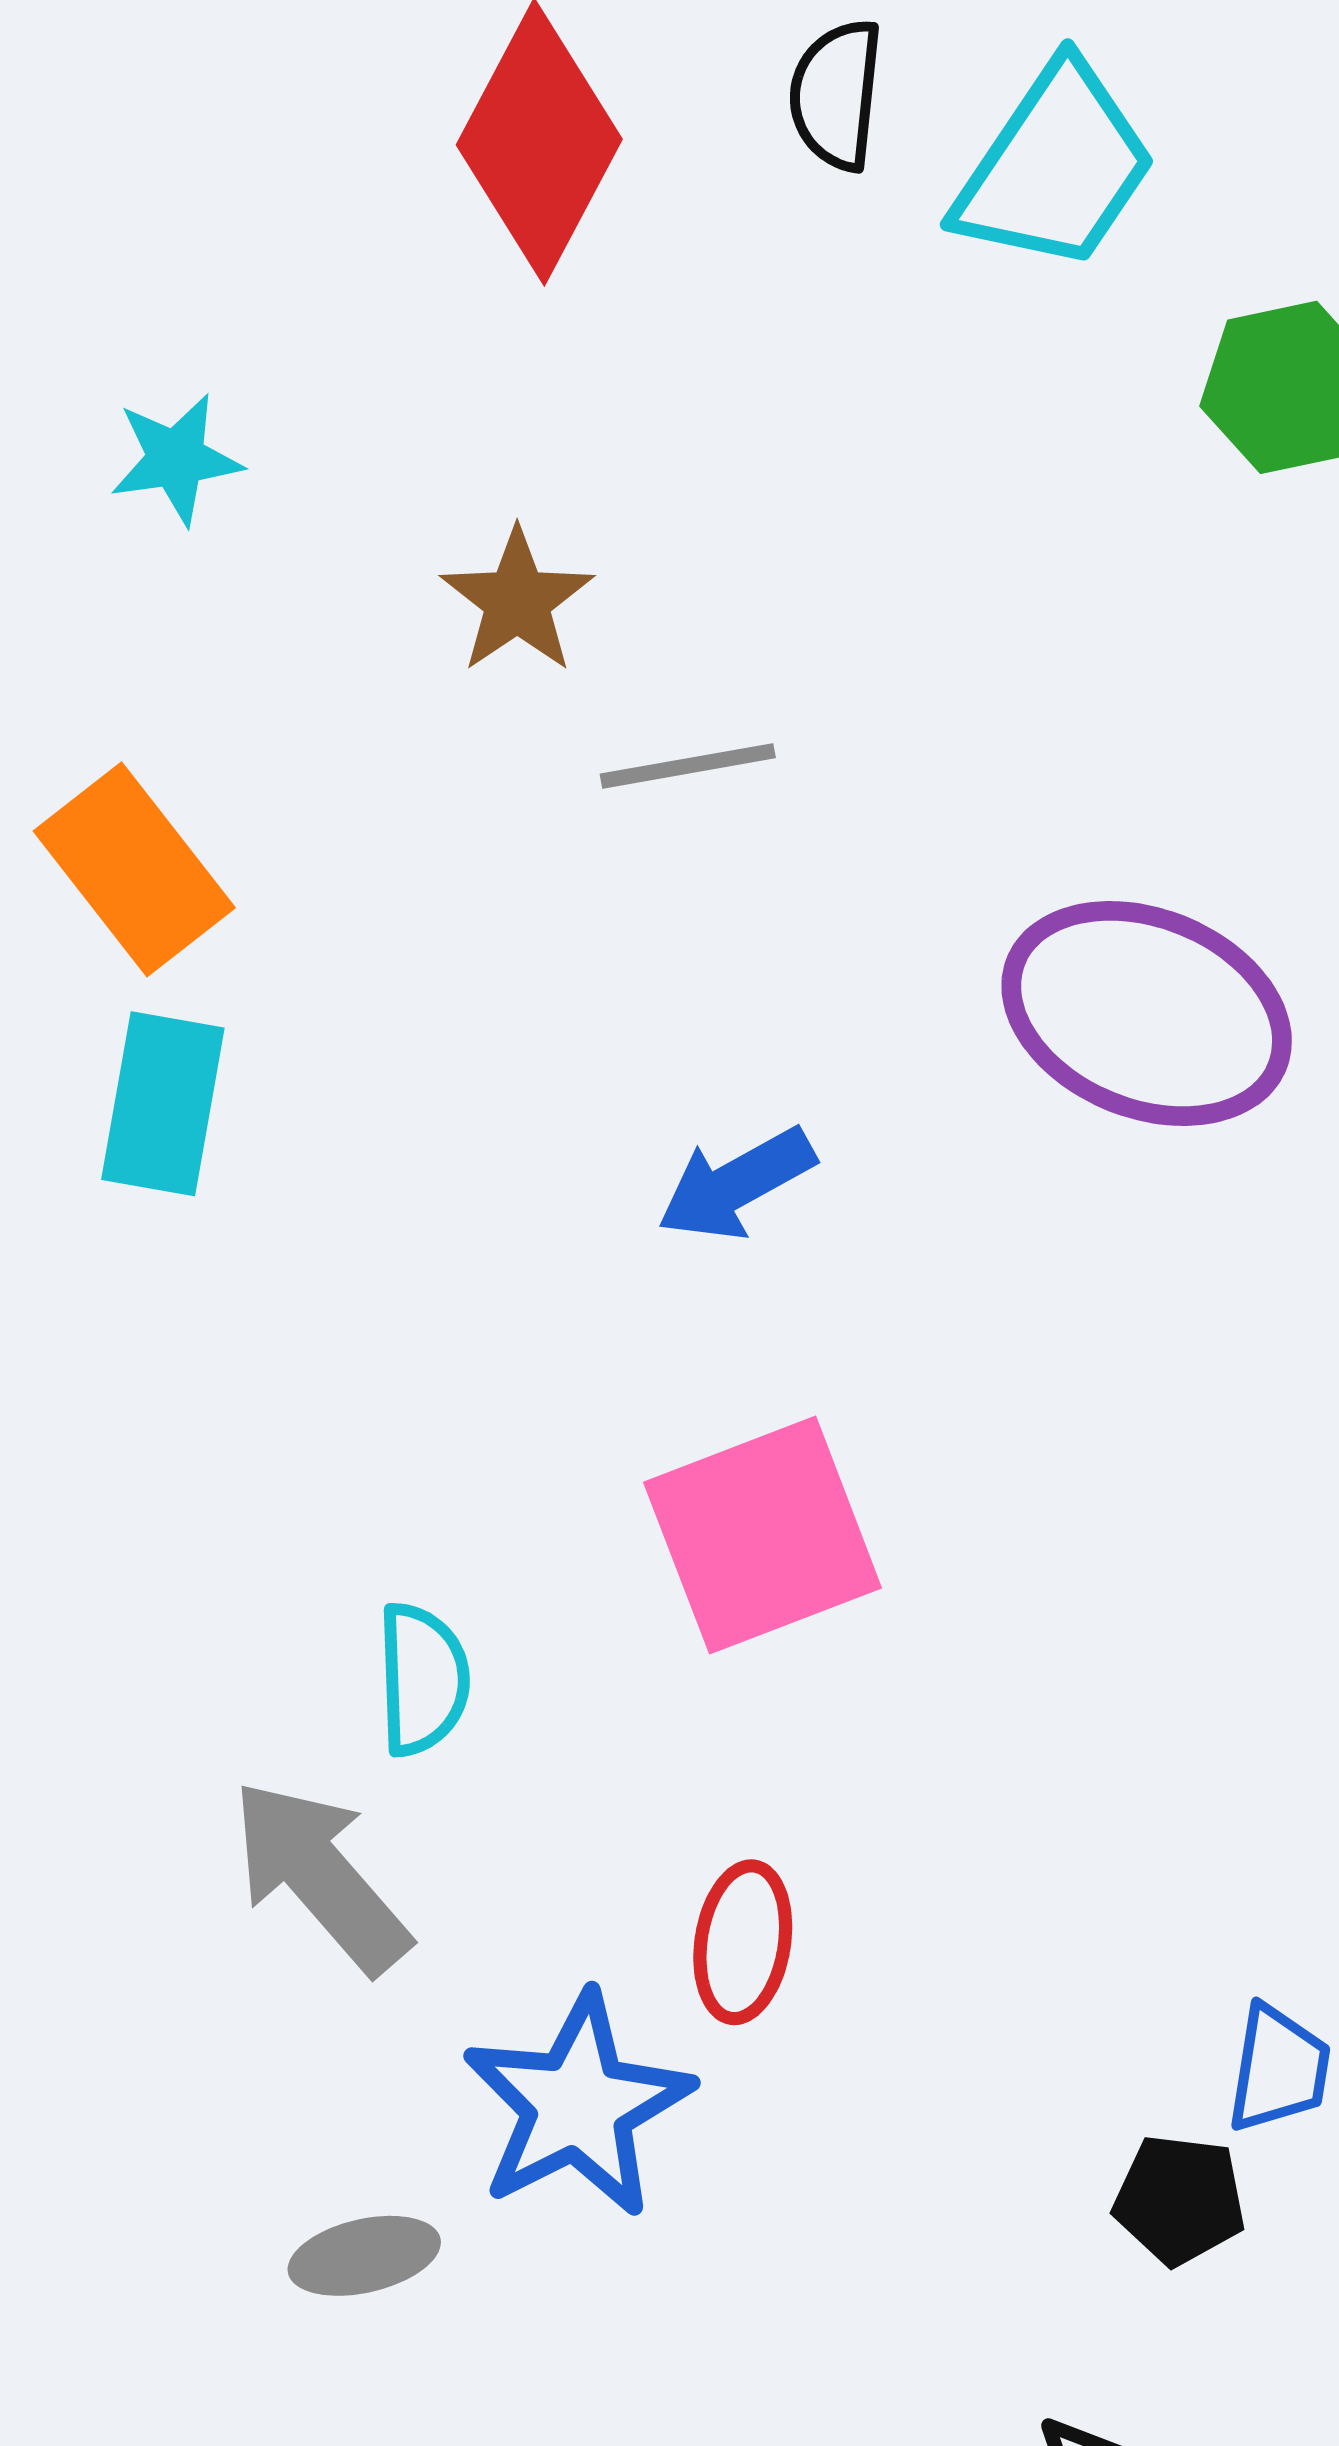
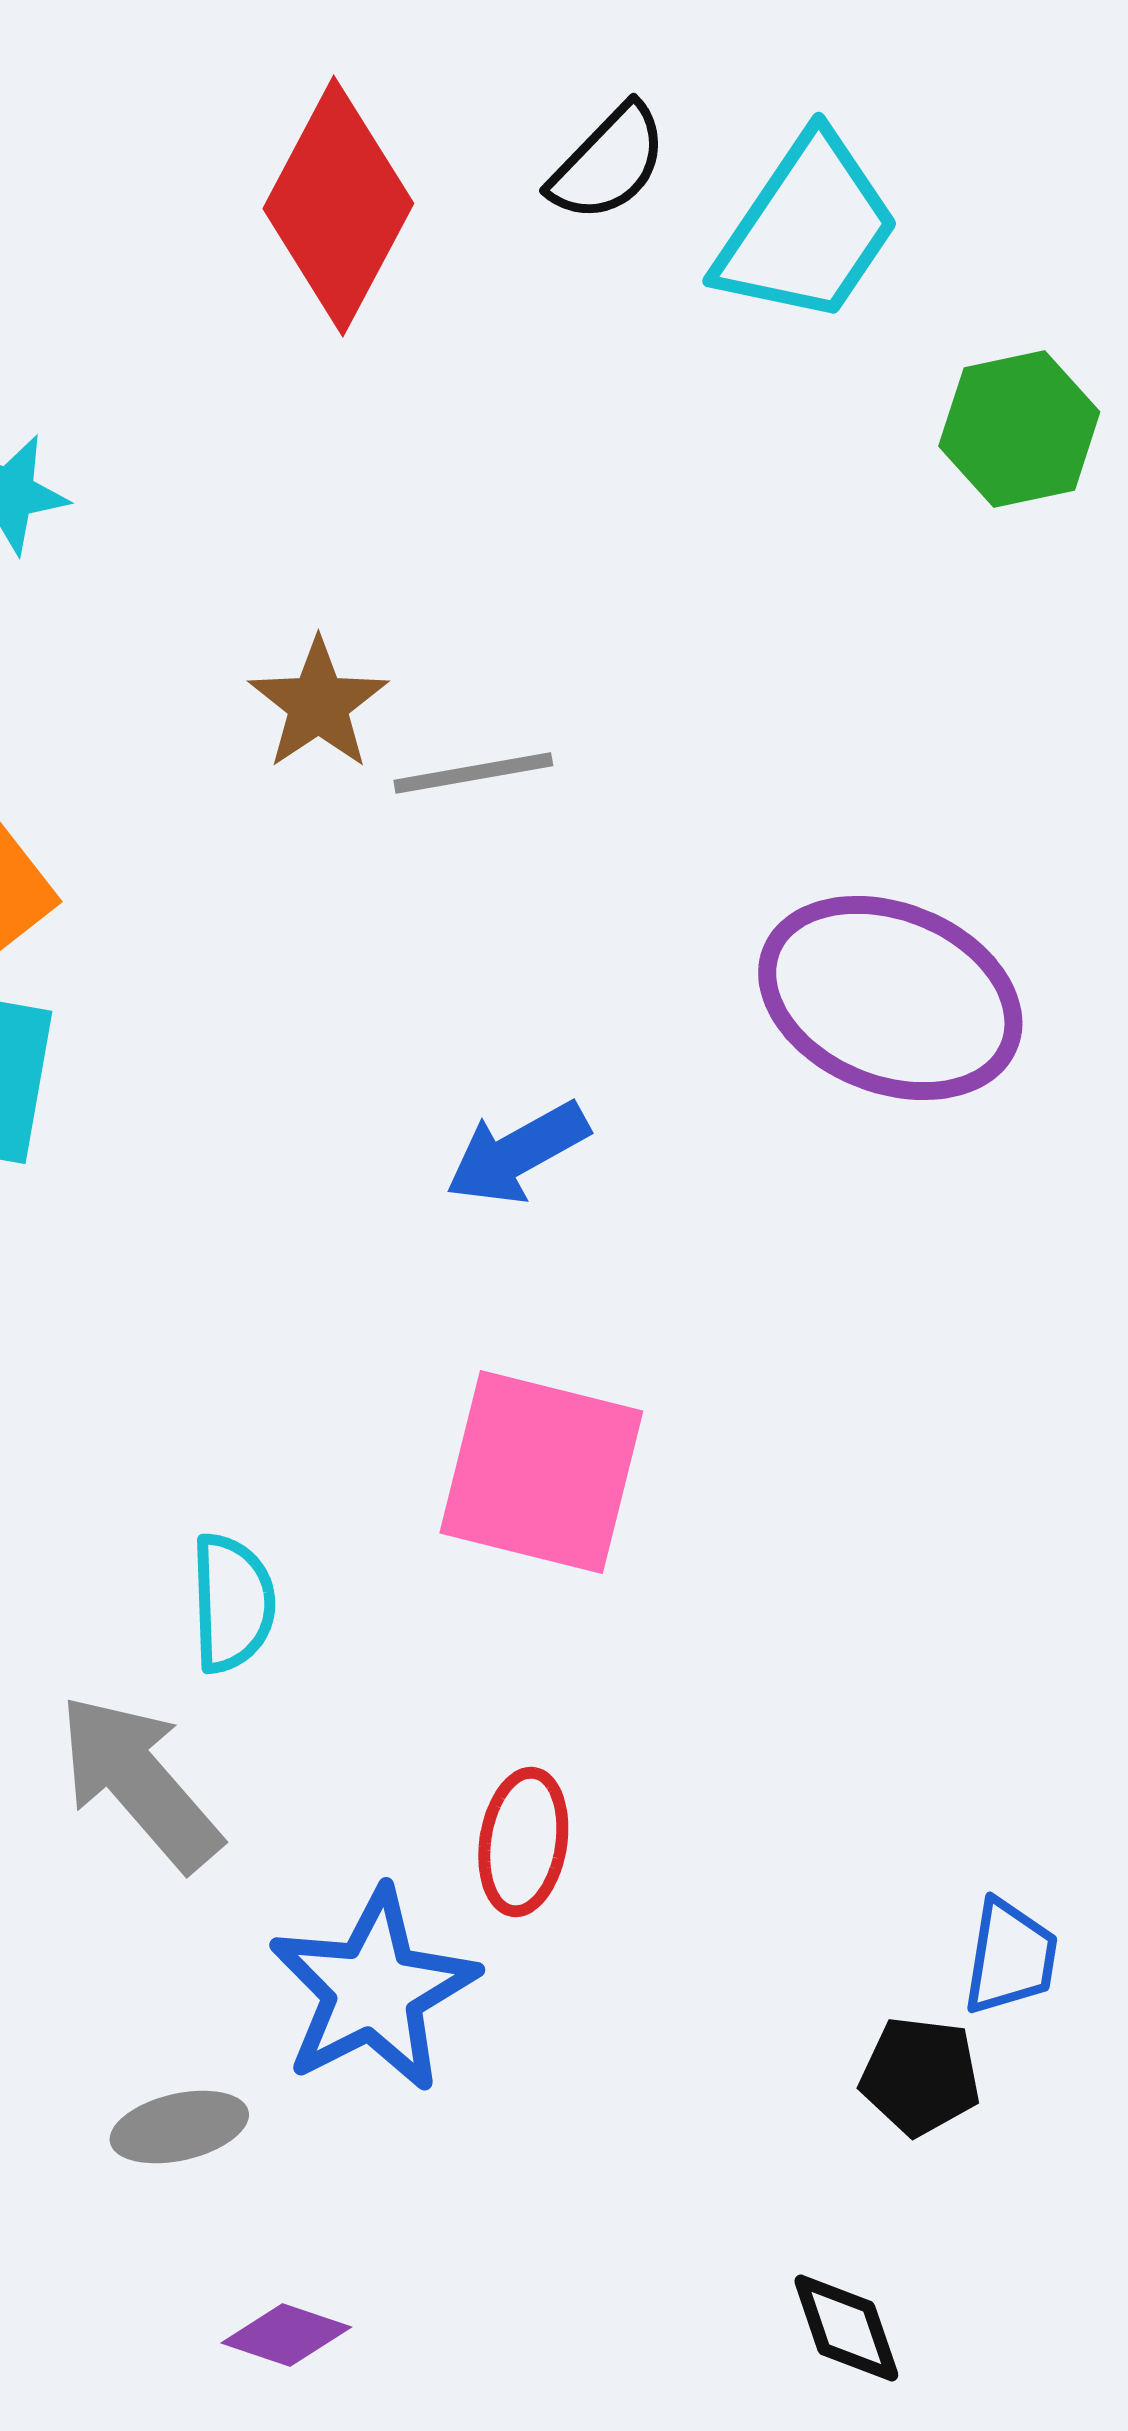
black semicircle: (836, 95) -> (608, 163), turned -142
brown star: (517, 601) -> (318, 704), moved
pink square: (763, 1535) -> (541, 1472), turned 35

